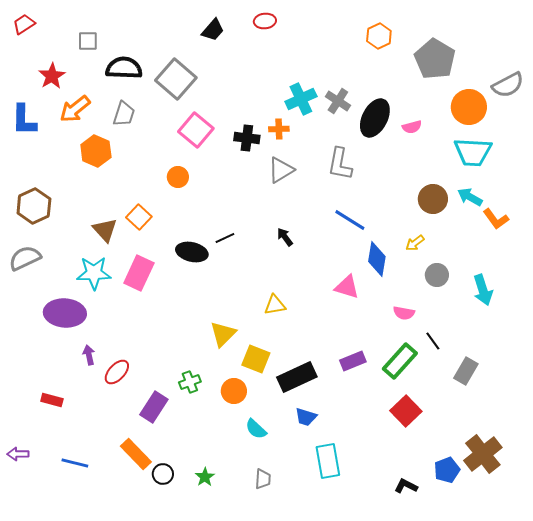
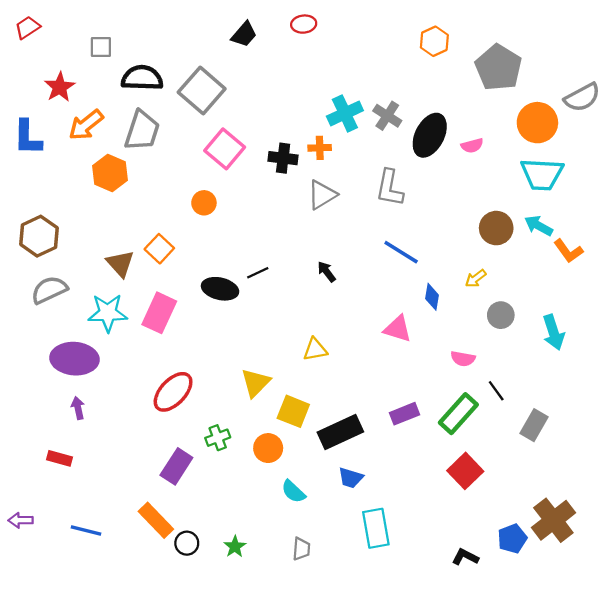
gray trapezoid: (124, 114) -> (142, 131), size x1.4
gray semicircle: (25, 258) -> (49, 290), moved
blue diamond: (377, 259) -> (432, 297), size x0.7
purple arrow: (89, 355) -> (78, 408), moved
red ellipse: (117, 372) -> (173, 392), moved, size x1.4

